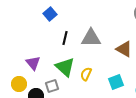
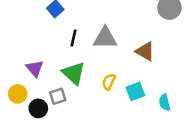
yellow semicircle: (86, 74) -> (109, 82), moved

